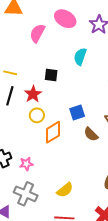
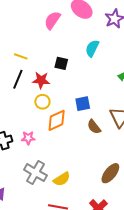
red star: (33, 94) -> (41, 80), turned 30
pink star: (26, 164) -> (28, 138), moved
gray cross: (26, 194) -> (35, 173), moved

